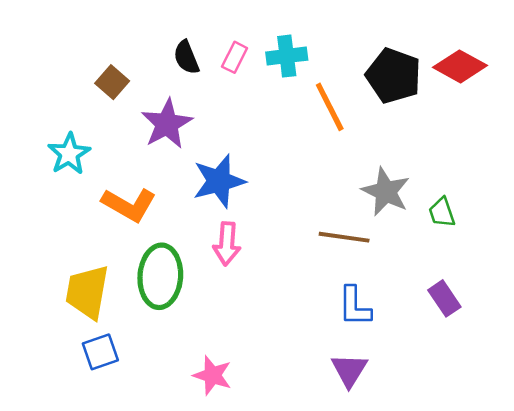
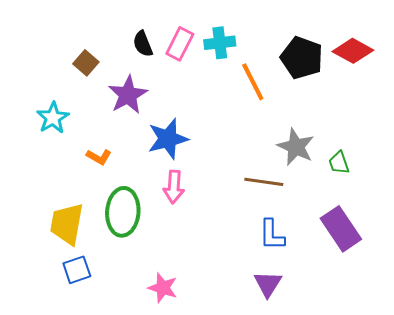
pink rectangle: (235, 57) -> (180, 44), size x1.4
orange L-shape: (129, 205) -> (99, 157), size x0.6
purple rectangle: (444, 298) -> (341, 229), size x1.6

